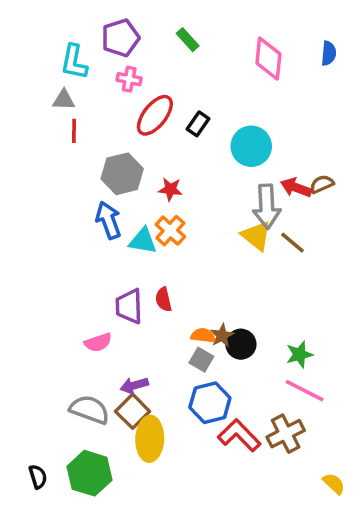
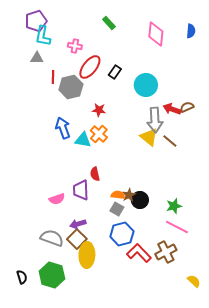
purple pentagon: (120, 38) -> (36, 21), moved
red line: (74, 131) -> (53, 77), moved
gray hexagon: (122, 174) -> (71, 87), moved
purple trapezoid: (129, 306) -> (81, 190), moved

